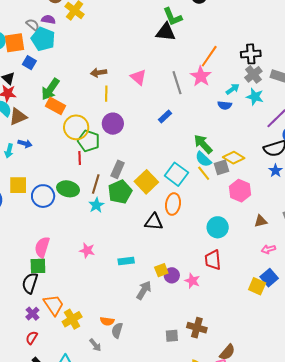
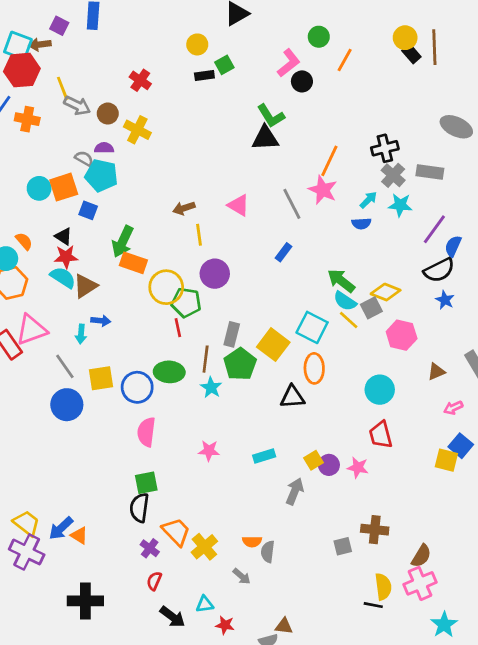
pink semicircle: (42, 247) -> (146, 432), moved

